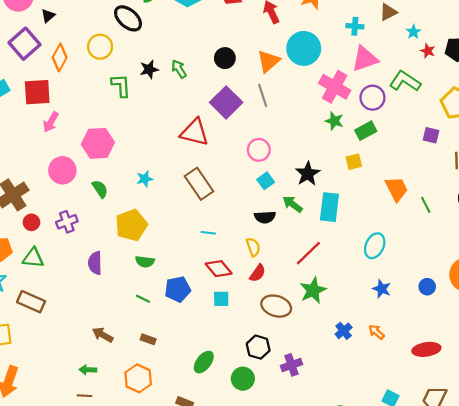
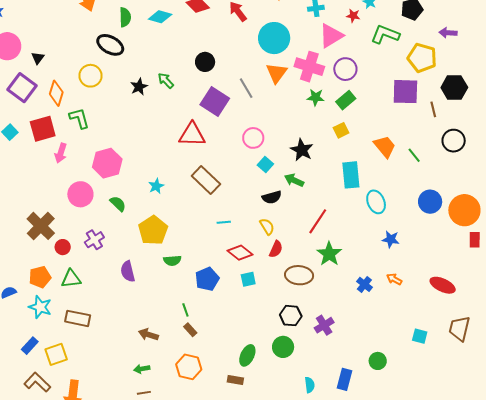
red star: (428, 51) -> (353, 16), moved
orange triangle: (268, 61) -> (277, 73), moved
green L-shape: (405, 81) -> (385, 34), moved
green L-shape: (121, 86) -> (79, 118), moved
purple square: (431, 135) -> (405, 92), size x1.8
cyan rectangle: (329, 207) -> (351, 175), moved
cyan ellipse: (375, 246) -> (376, 202), turned -35
blue circle: (427, 287) -> (430, 202), moved, size x1.5
green line: (143, 299) -> (185, 310), moved, turned 56
brown rectangle: (148, 339) -> (190, 330), turned 40
red ellipse: (426, 349) -> (443, 285), turned 45
green ellipse: (204, 362) -> (247, 355), moved

